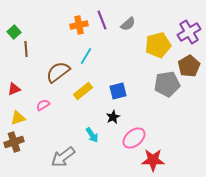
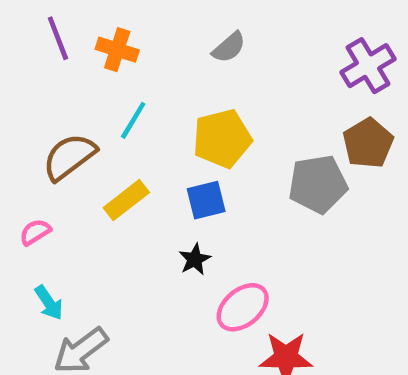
purple line: (102, 20) -> (58, 38), moved
orange cross: (79, 25) -> (117, 50), turned 30
yellow pentagon: (158, 45) -> (222, 139), moved
cyan arrow: (92, 135) -> (49, 303), moved

